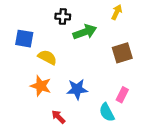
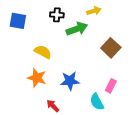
yellow arrow: (117, 12) -> (94, 11), moved, turned 48
blue square: (24, 39) -> (18, 21), moved
brown square: (122, 53) -> (111, 48), turned -30

